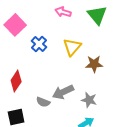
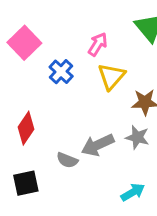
pink arrow: (63, 12) -> (98, 44), moved, turned 105
gray star: (89, 100) -> (137, 137), moved

